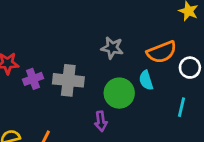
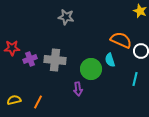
gray star: (112, 48) -> (66, 17), moved
orange semicircle: (162, 52) -> (121, 40), turned -135

